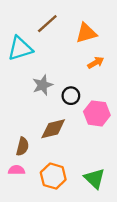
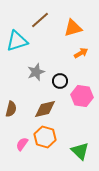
brown semicircle: (22, 146) -> (11, 109), moved
pink semicircle: (17, 170) -> (22, 144), moved, turned -56
orange hexagon: (53, 176) -> (45, 137), moved

